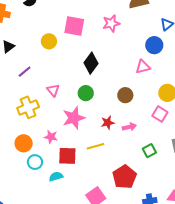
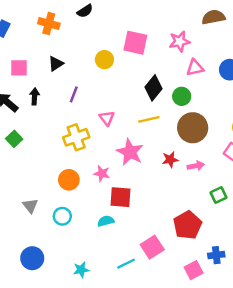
pink triangle: (143, 67) -> (195, 68), moved
purple line: (25, 72) -> (74, 94), turned -32
green circle: (86, 93) -> (182, 96), moved
brown circle: (125, 95) -> (193, 128), size x1.6
pink star: (74, 118) -> (130, 152), turned -30
yellow line: (95, 146) -> (149, 119), moved
cyan circle: (35, 162) -> (62, 216), moved

